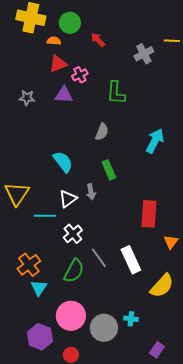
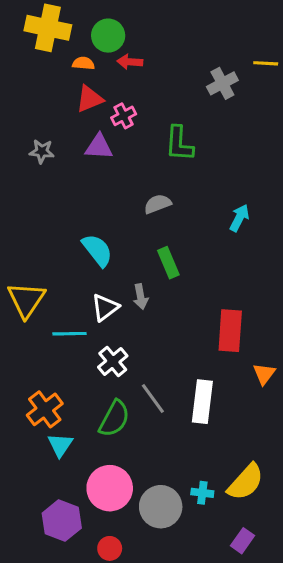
red arrow: (98, 40) -> (130, 62), moved, turned -42
gray semicircle: (102, 132) -> (158, 204), turned -132
cyan arrow: (155, 141) -> (239, 218), size x0.7
white rectangle: (131, 260) -> (202, 402), turned 32
yellow semicircle: (162, 286) -> (246, 482), moved

